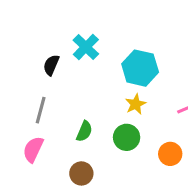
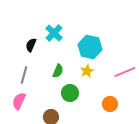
green semicircle: (84, 131) -> (58, 71), moved
green circle: (127, 137) -> (70, 93), moved

